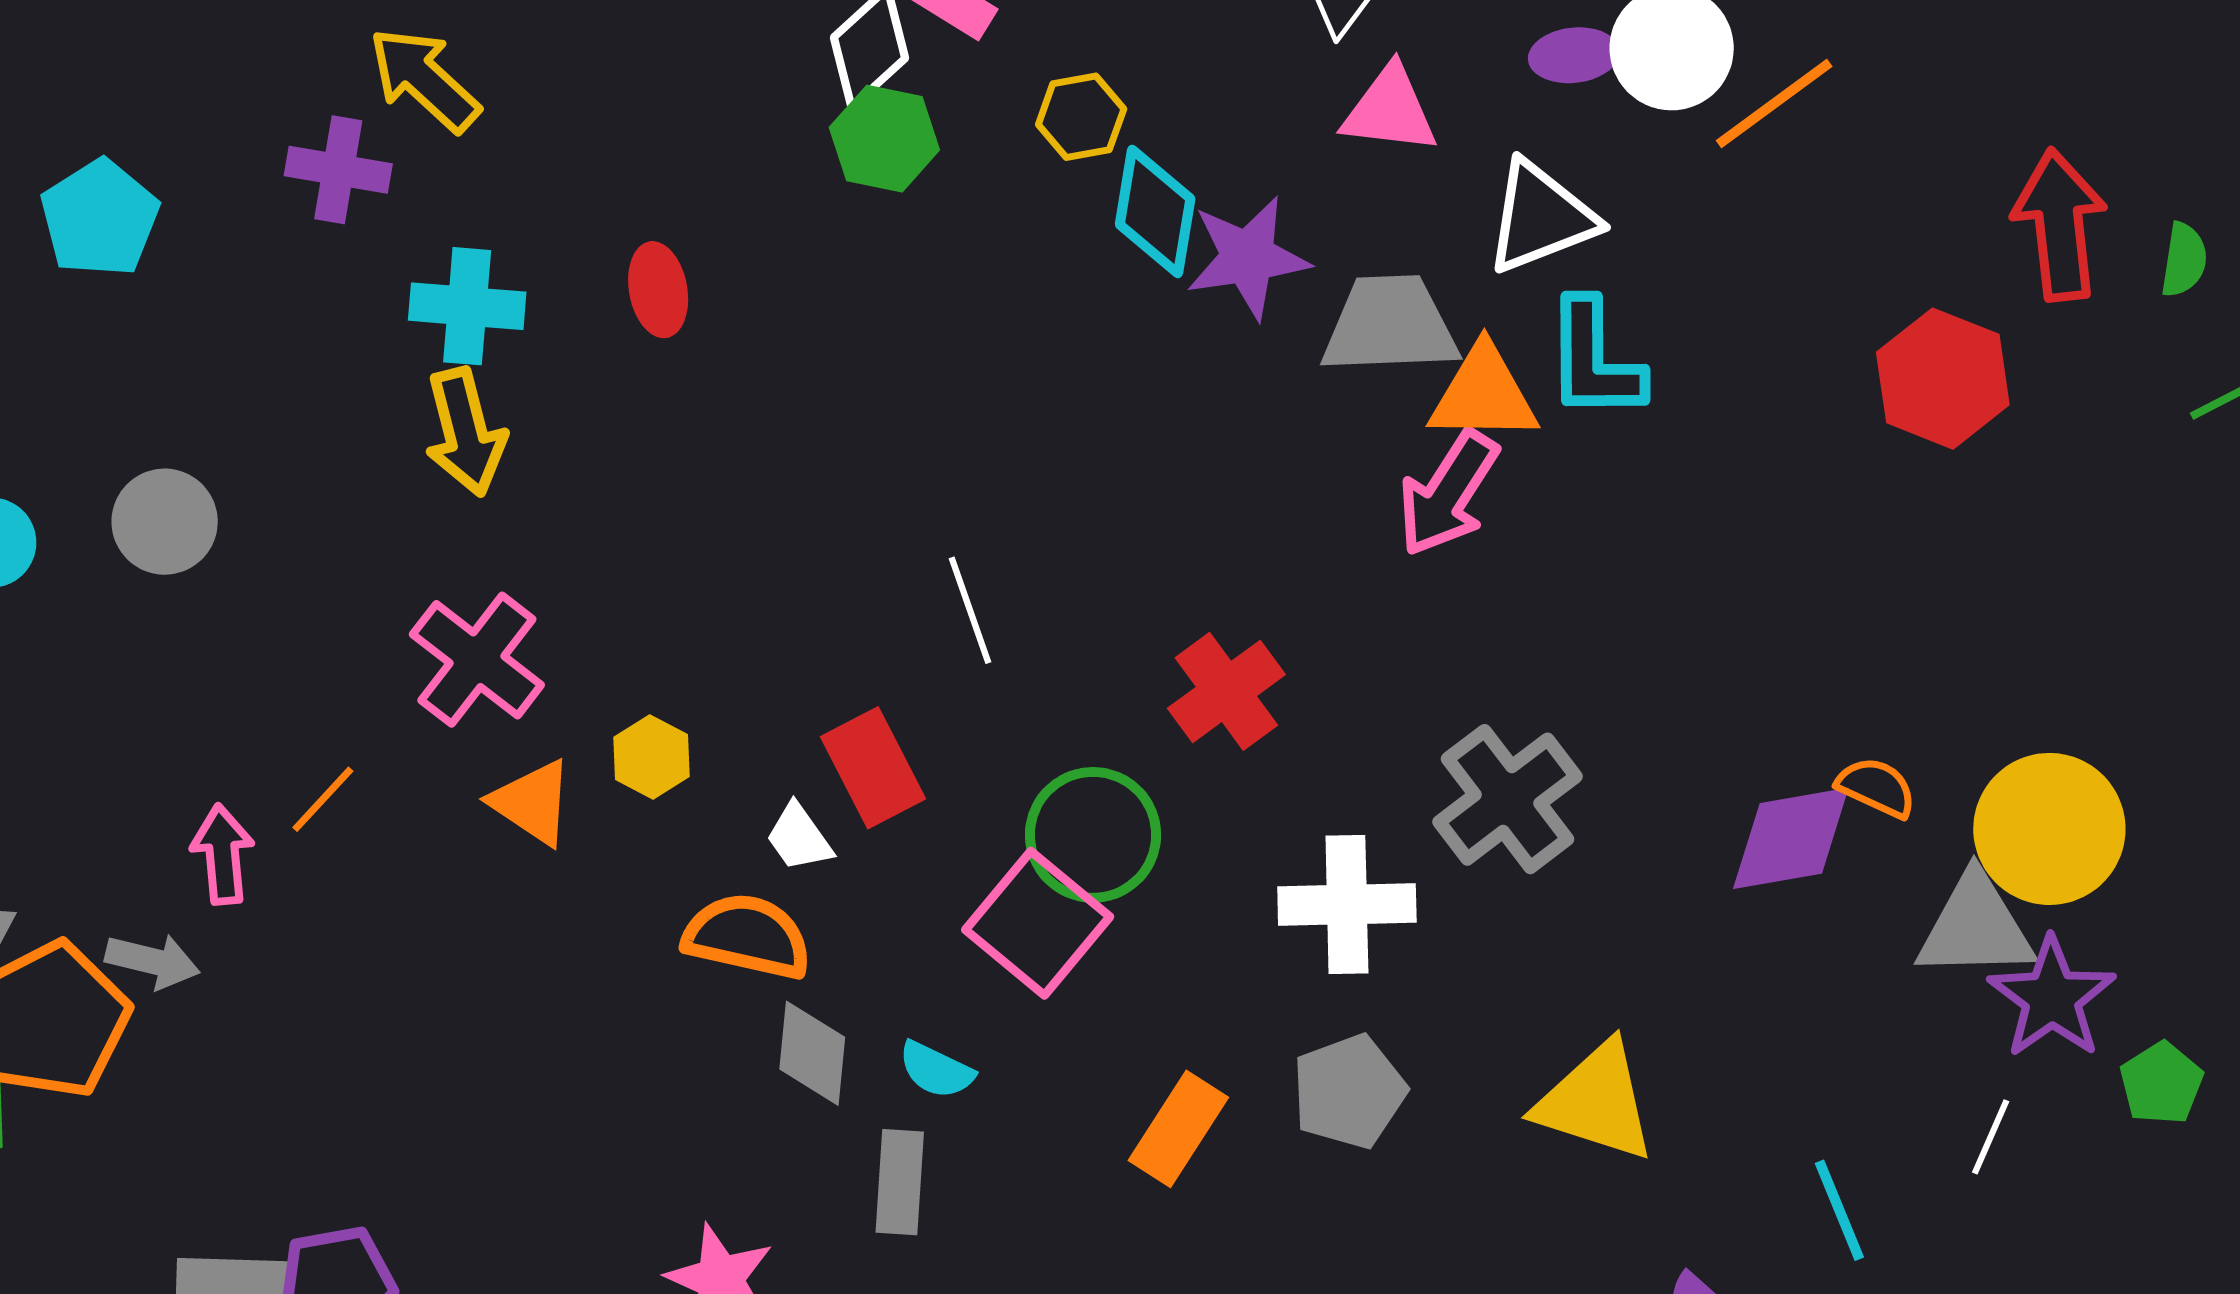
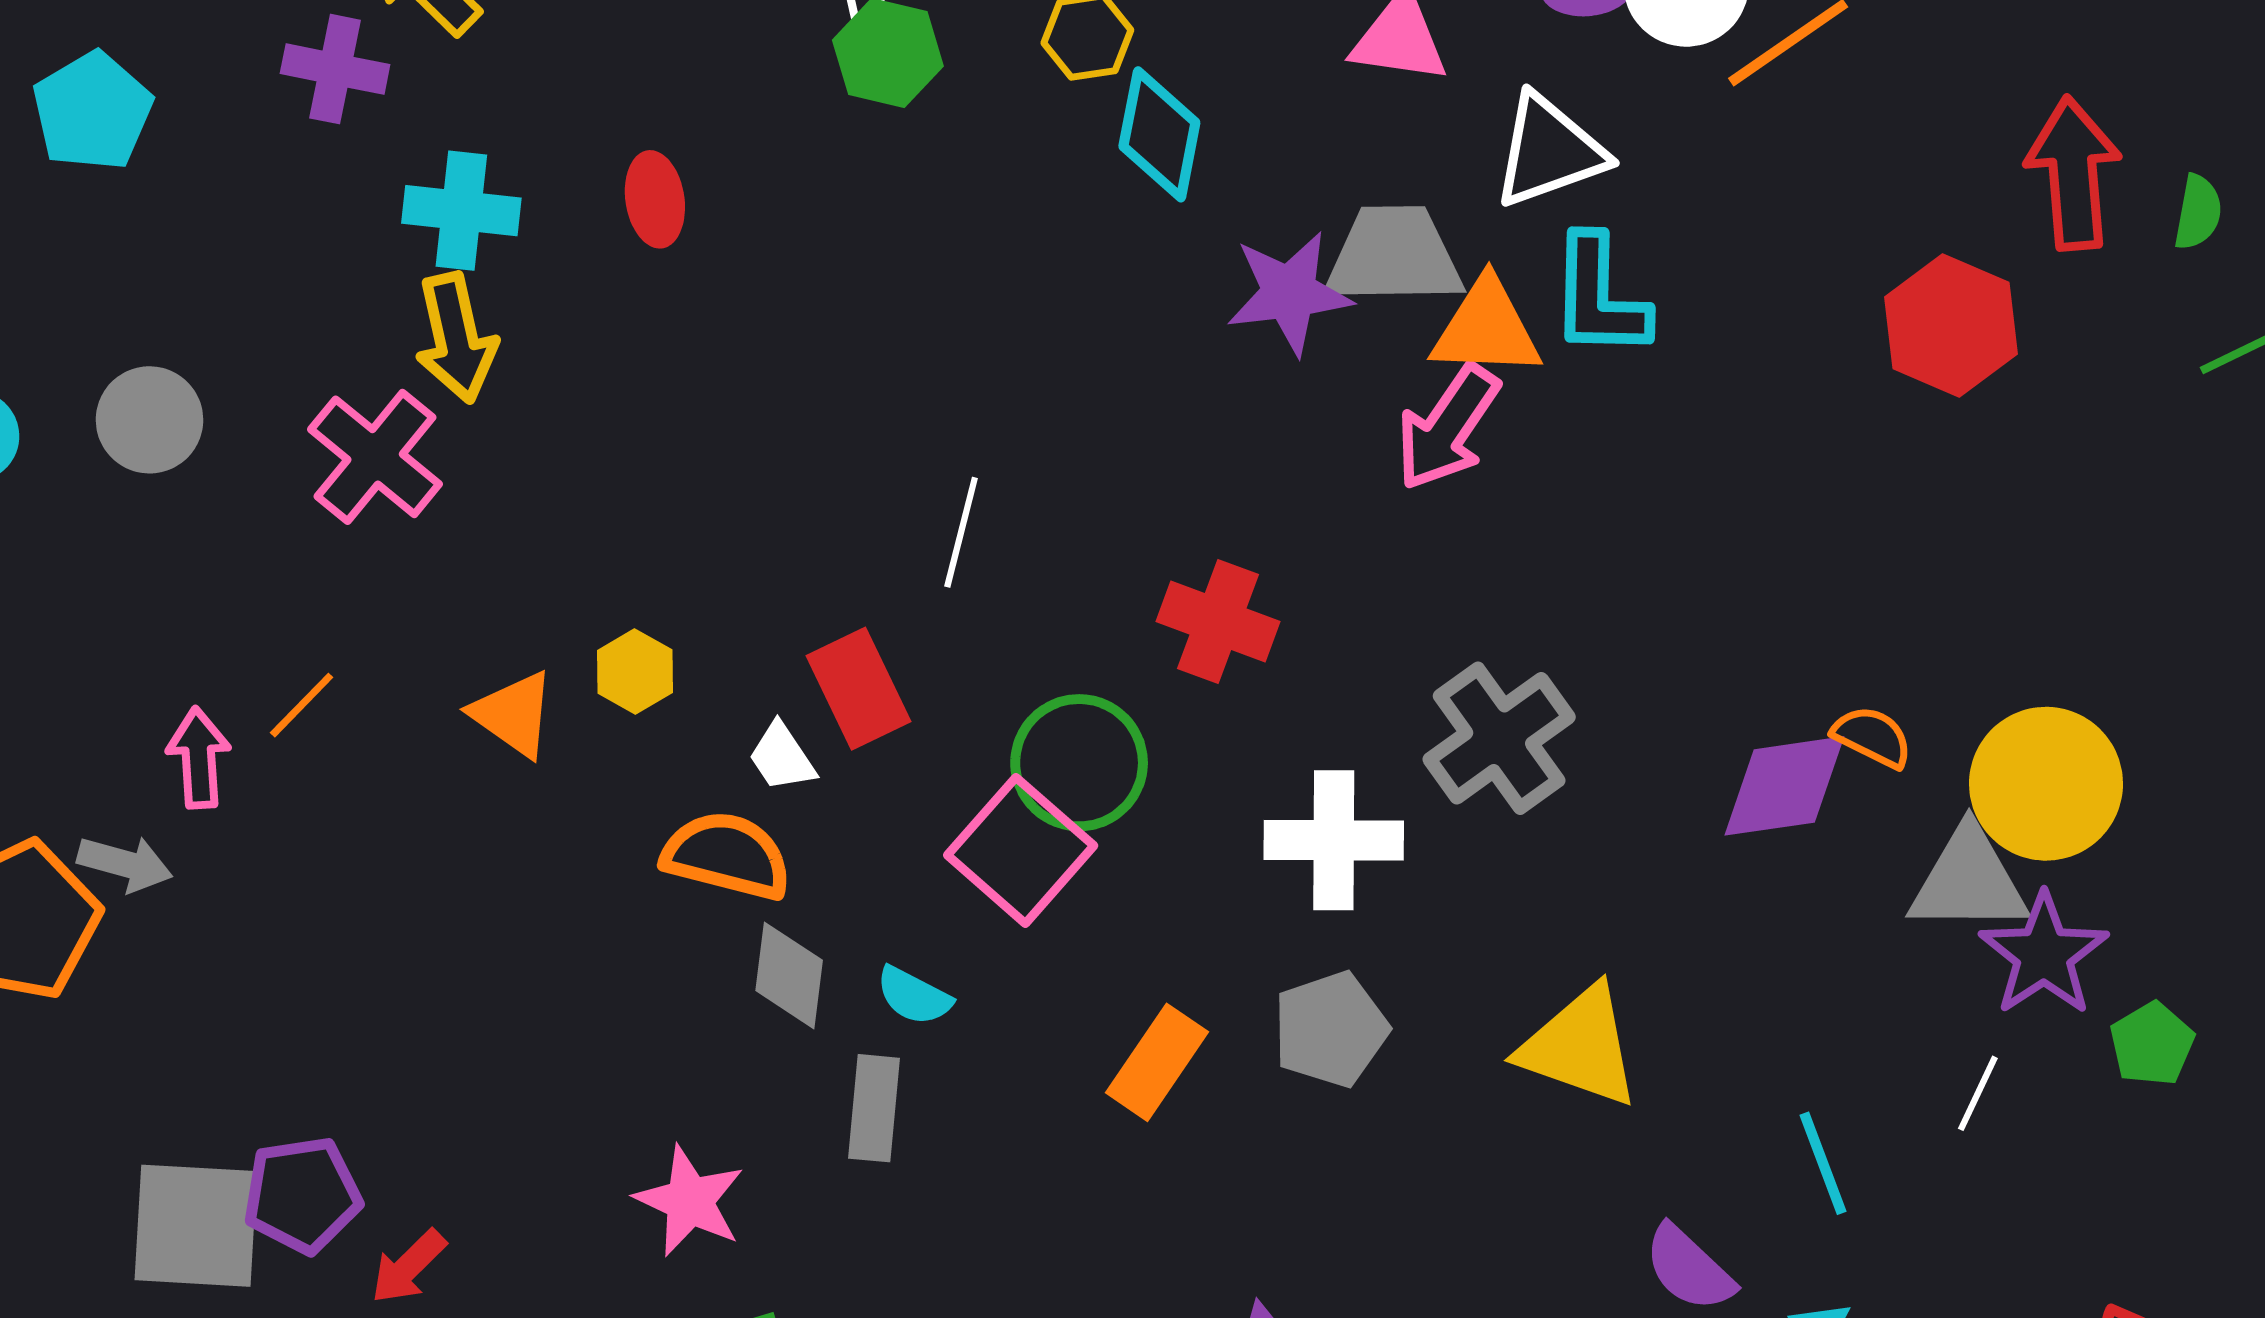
purple star: (1248, 257) -> (1289, 293), moved
white line: (970, 610) -> (961, 532), turned 32
pink cross: (477, 660) -> (375, 457), moved
red cross: (1226, 691) -> (1218, 621), turned -35

